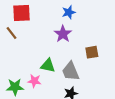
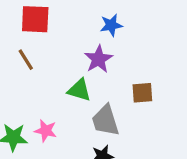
brown line: (12, 33) -> (26, 60), moved
green triangle: (48, 66) -> (79, 90), moved

